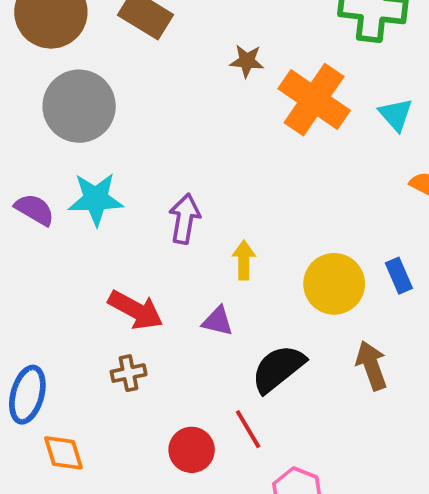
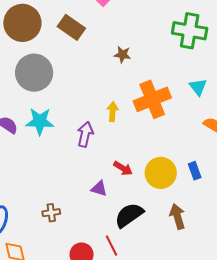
orange cross: (314, 100) -> (152, 99), moved, turned 30
yellow arrow: (244, 260) -> (113, 112), moved
red arrow: (136, 310) -> (123, 168), moved, size x0.7

